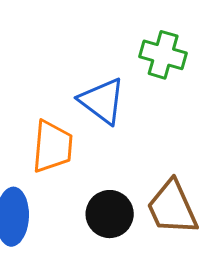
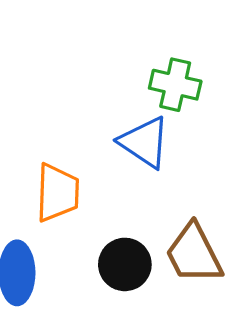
blue triangle: (102, 101) -> (144, 142), moved

